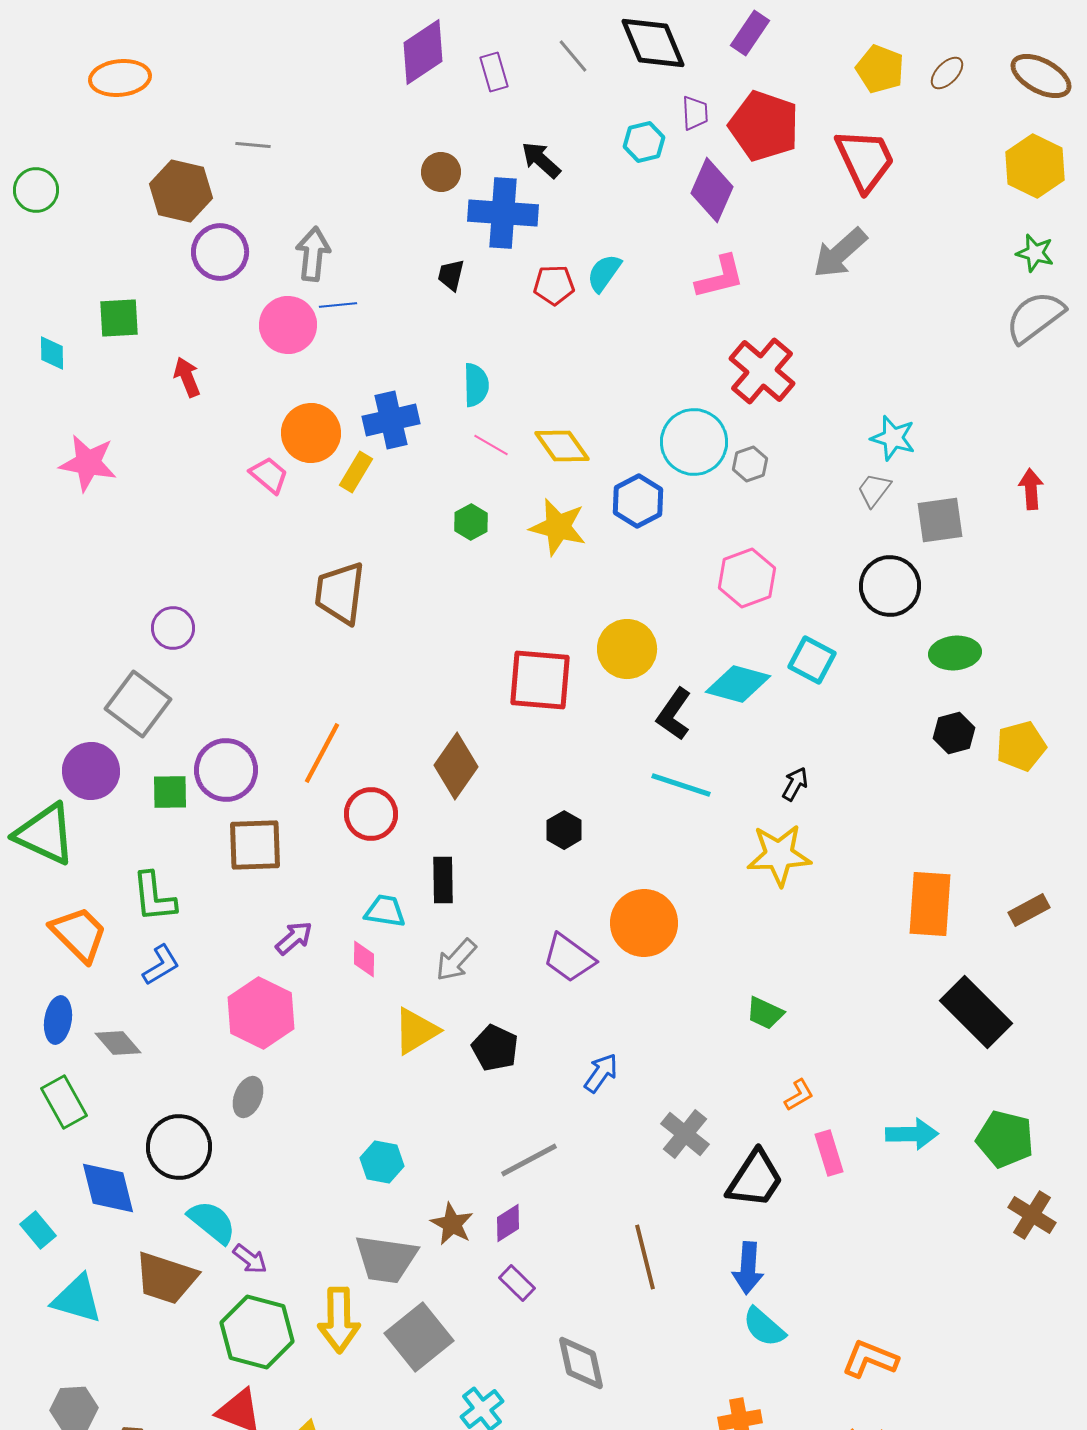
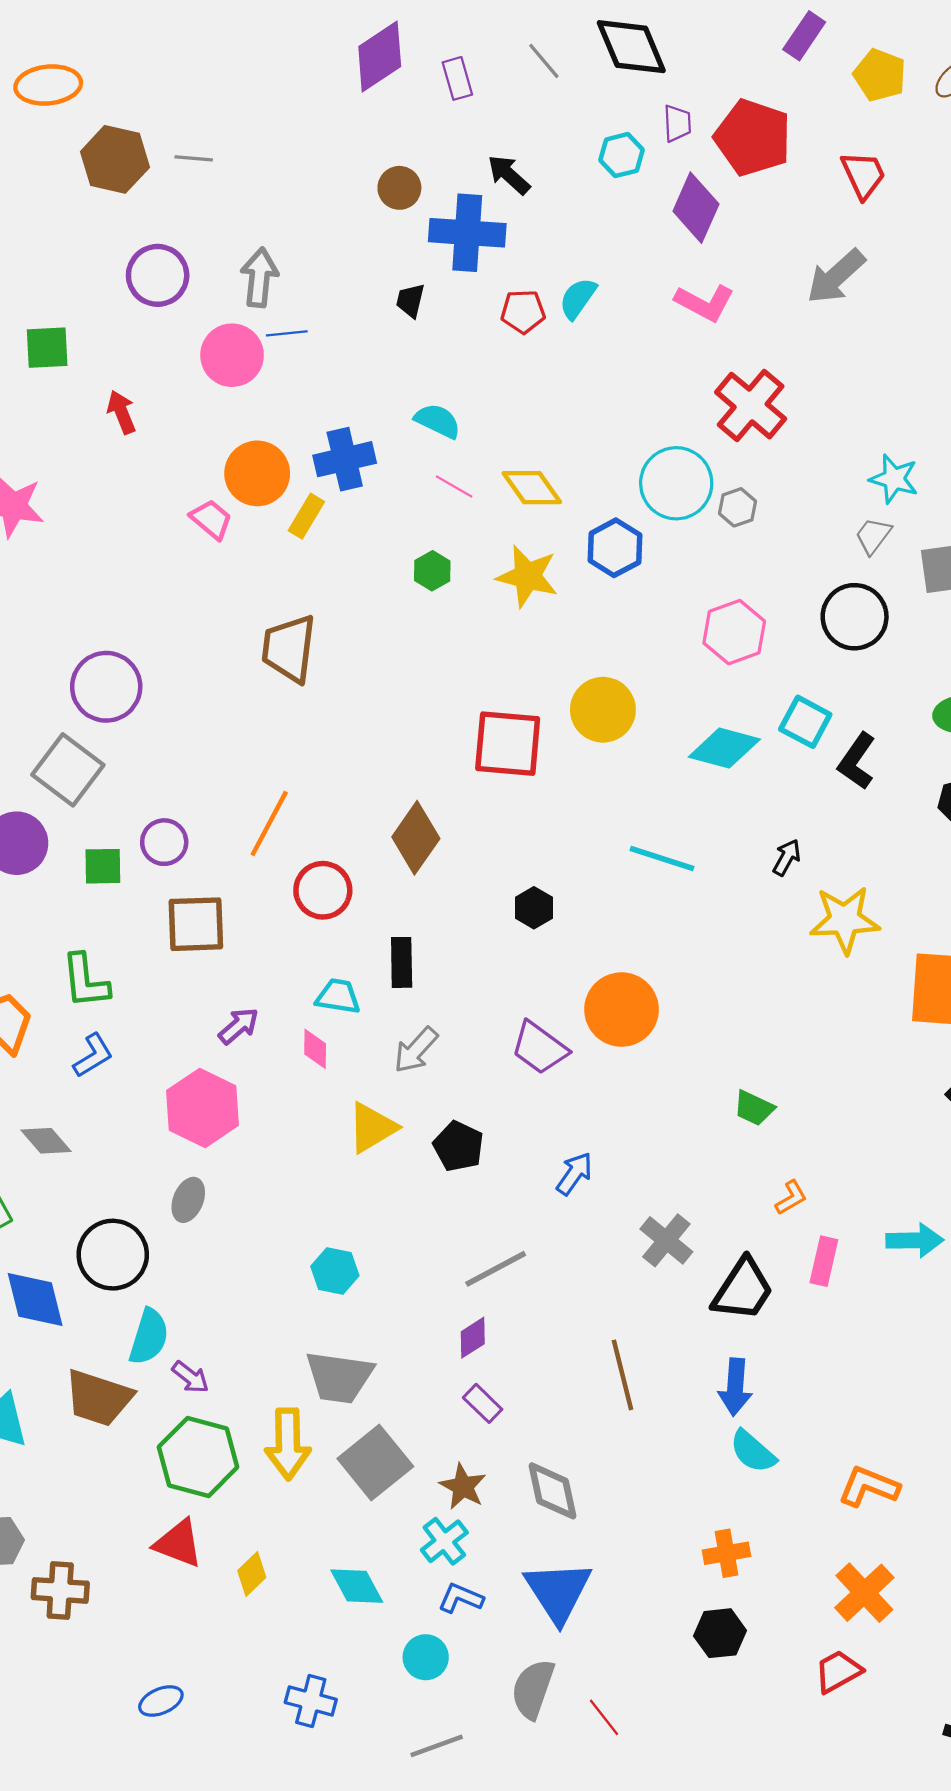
purple rectangle: (750, 33) -> (804, 36), moved
red trapezoid: (865, 160) -> (863, 175), size x0.7
brown hexagon: (181, 191) -> (115, 159), moved
pink L-shape: (720, 277) -> (705, 303), turned 42
cyan semicircle: (476, 385) -> (438, 421), turned -63
black circle: (890, 586) -> (855, 617), moved
purple circle: (173, 628) -> (106, 687), size x1.5
black L-shape: (674, 714) -> (857, 761), moved
purple circle: (226, 770) -> (164, 842), size x0.7
yellow star: (779, 855) -> (845, 920), moved
pink rectangle: (829, 1153) -> (824, 1261), turned 30
cyan semicircle: (212, 1222) -> (149, 1337), turned 68
brown star: (452, 1224) -> (463, 1487), moved

